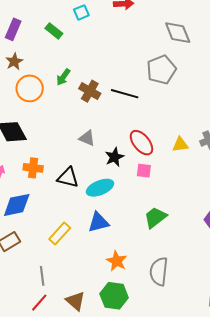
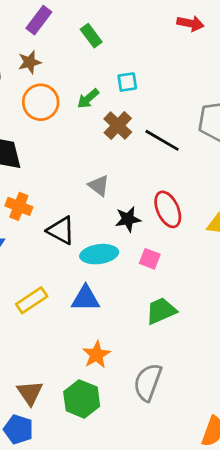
cyan square: (81, 12) -> (127, 82), moved
pink square: (144, 171) -> (150, 259), moved

